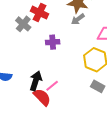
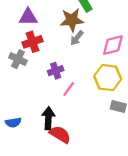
red cross: (39, 12) -> (32, 42), turned -30
pink line: (52, 86) -> (69, 89), moved

